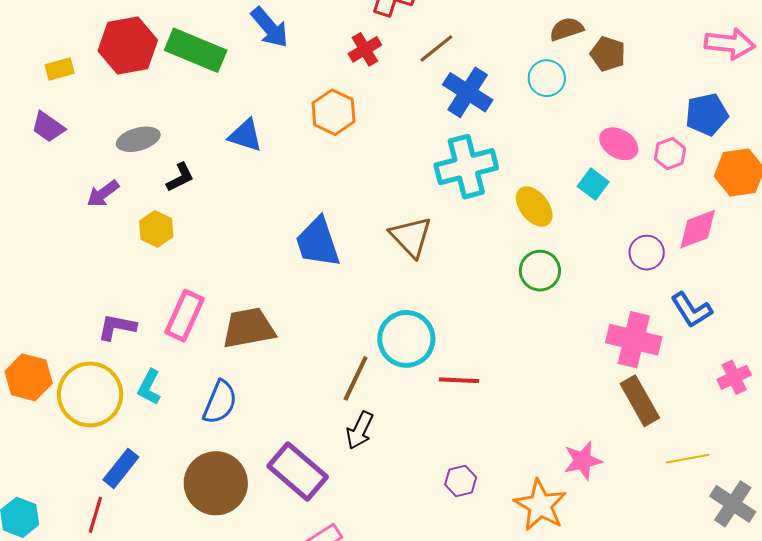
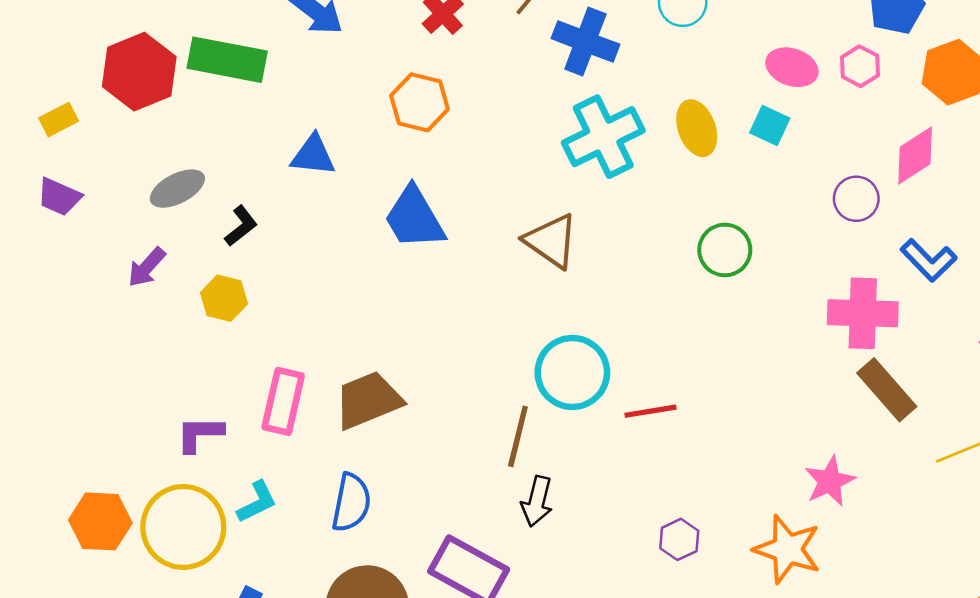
yellow ellipse: (534, 207) -> (697, 128), moved, turned 30
blue trapezoid: (318, 242) -> (414, 218), moved
cyan L-shape: (149, 387) -> (257, 502), turned -132

